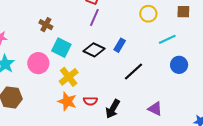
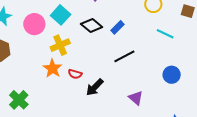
cyan line: (167, 39) -> (165, 34), turned 36
blue circle: (179, 65) -> (172, 75), moved

